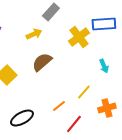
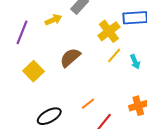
yellow arrow: (34, 34) -> (53, 20), moved
yellow line: (84, 92) -> (114, 55), moved

